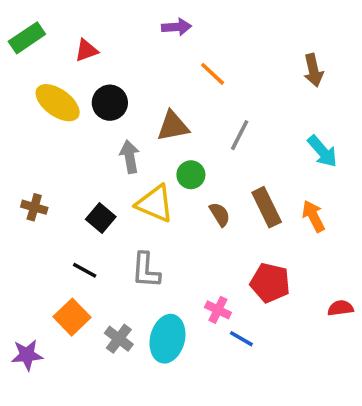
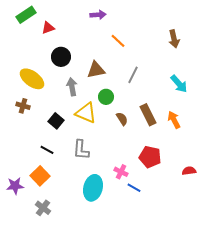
green rectangle: (27, 38) -> (26, 15), moved
yellow ellipse: (58, 103) -> (32, 79), moved
brown cross: (34, 207) -> (23, 106), moved
gray cross: (119, 339) -> (43, 208), moved
purple star: (27, 355) -> (15, 186), moved

